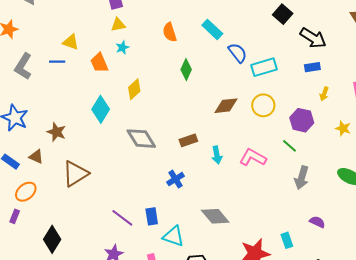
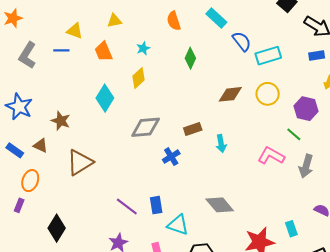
yellow triangle: (118, 25) -> (114, 21), moved
cyan star: (122, 47) -> (143, 48), moved
gray diamond: (141, 139) -> (146, 127), turned -64
pink L-shape: (253, 157) -> (271, 156), moved
blue cross: (176, 179) -> (171, 157), moved
orange ellipse: (26, 192) -> (30, 181), turned -30

